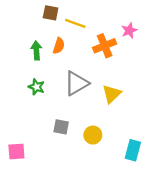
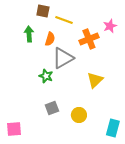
green arrow: (36, 50) -> (29, 34), moved
gray triangle: (76, 83) -> (63, 58), moved
green star: (36, 87) -> (46, 76), moved
gray square: (61, 127) -> (52, 108), turned -32

